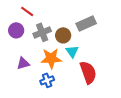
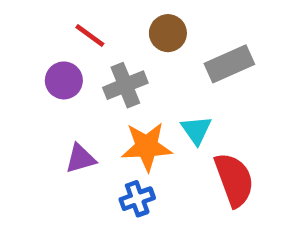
brown circle: (63, 35) -> (168, 33), moved

